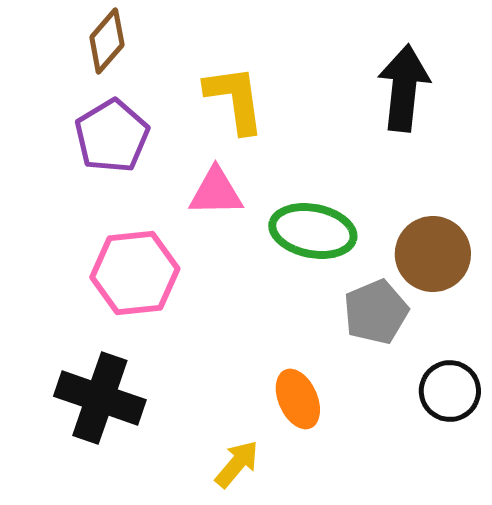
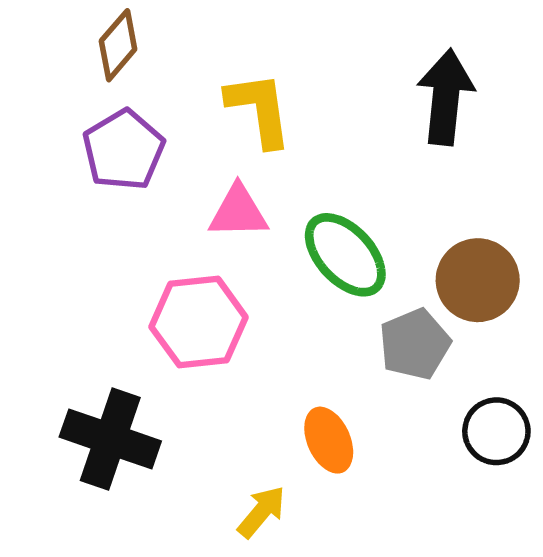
green ellipse: (313, 231) -> (345, 255), turned 36
pink hexagon: (135, 273) -> (199, 322), moved

